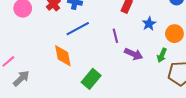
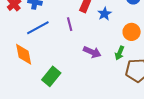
blue star: (149, 24) -> (105, 14), moved
purple line: (115, 36) -> (70, 24), moved

